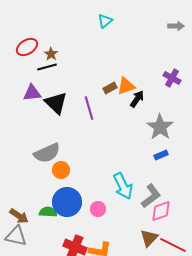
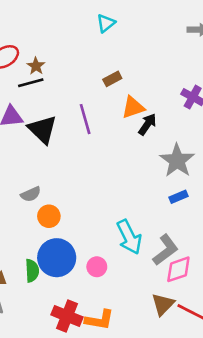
brown rectangle: (110, 88) -> (112, 79), moved
purple line: (89, 108) -> (85, 119), moved
gray semicircle: (47, 153) -> (31, 194), size x0.6
green semicircle: (48, 212) -> (32, 271), turned 84

